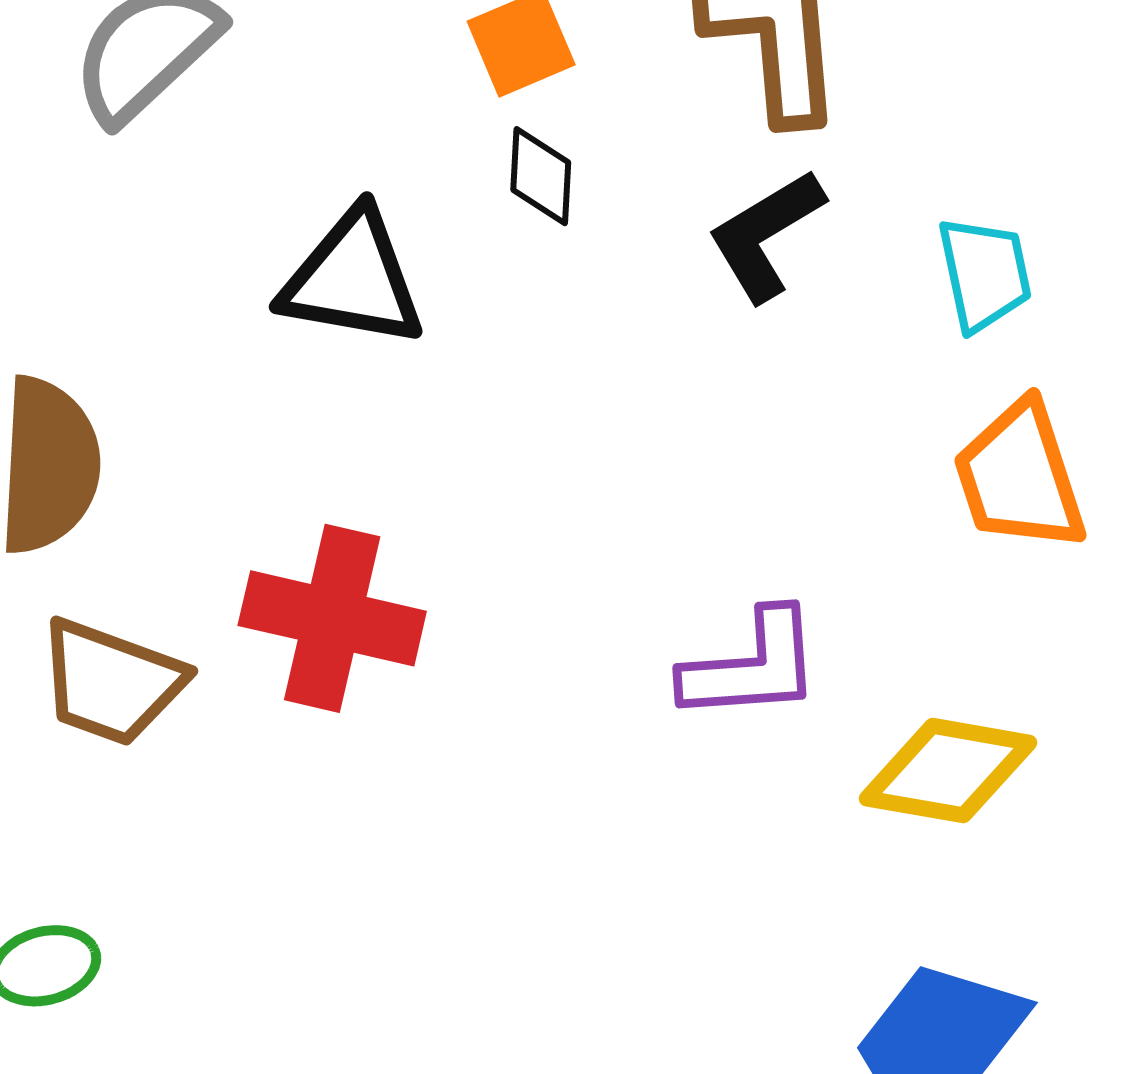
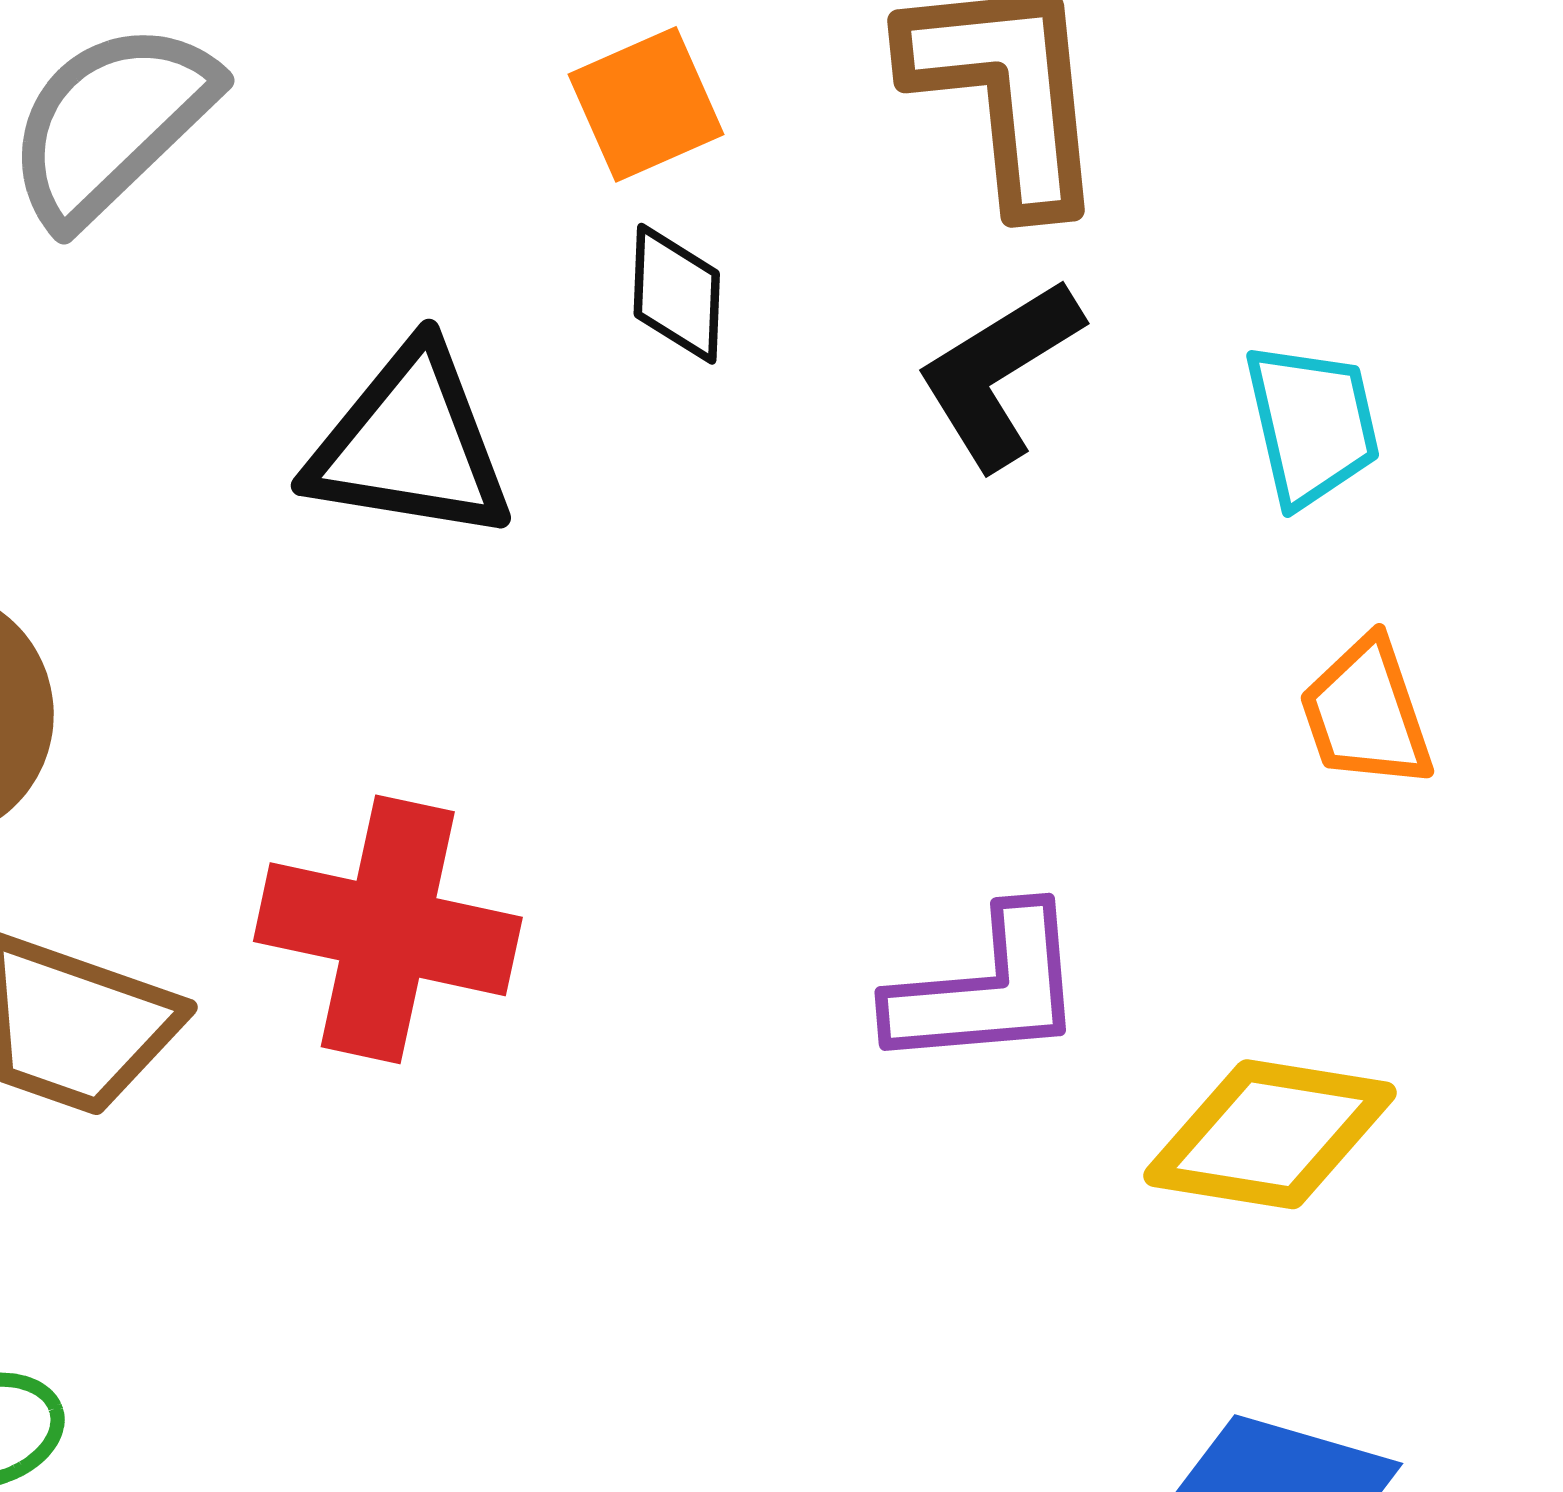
orange trapezoid: (1020, 477) -> (1366, 713), size x0.7

